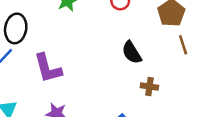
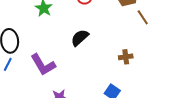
black semicircle: (132, 53) -> (80, 38), moved, turned 96

